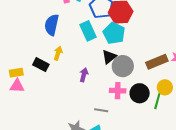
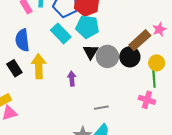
yellow arrow: (58, 53) -> (39, 66), size x1.6
black rectangle: (41, 65) -> (14, 68), moved, turned 49
pink cross: (118, 91) -> (147, 100), moved, turned 35
black circle: (140, 93) -> (130, 57), moved

